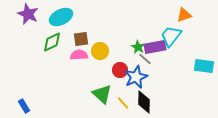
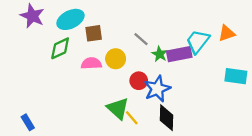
orange triangle: (184, 15) -> (227, 33), moved
brown square: (81, 39) -> (94, 33), moved
gray line: (145, 59) -> (141, 39), moved
yellow line: (123, 103) -> (132, 118), moved

